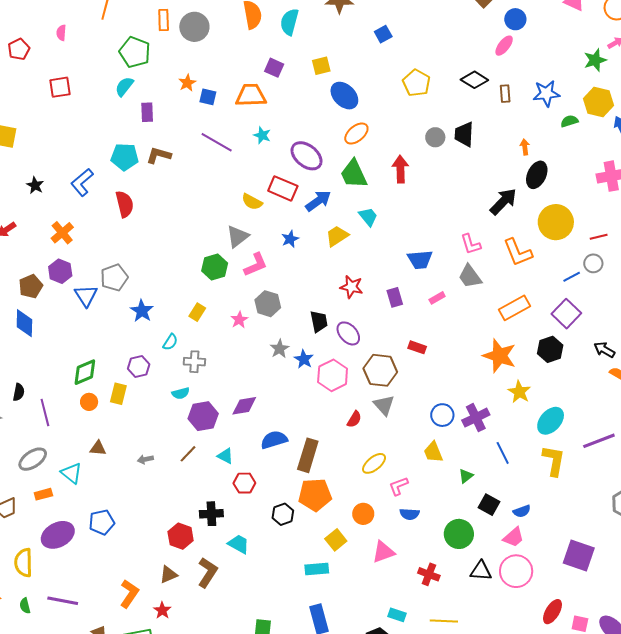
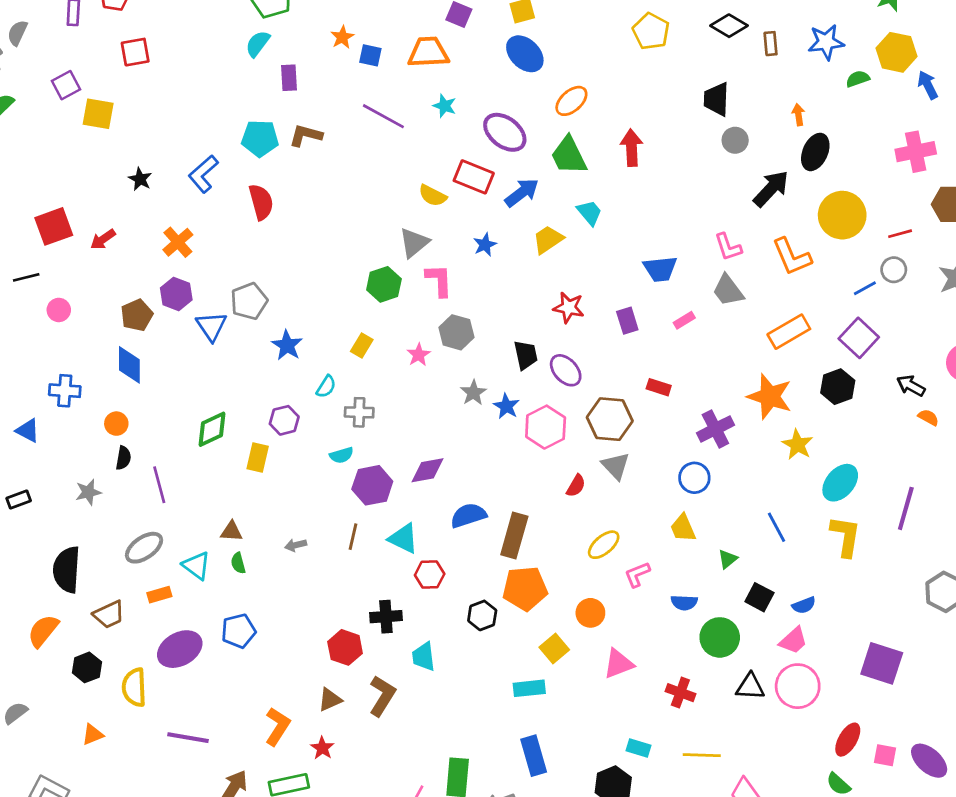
red square: (60, 87) -> (135, 52), moved
blue ellipse: (344, 96) -> (525, 54), moved
gray circle: (435, 137) -> (735, 140), moved
pink L-shape: (256, 265) -> (439, 280), turned -68
orange circle: (89, 402) -> (116, 424), moved
purple cross: (476, 418) -> (715, 429), moved
purple line: (599, 441) -> (906, 508), turned -52
brown line: (188, 454) -> (353, 537), turned -30
cyan triangle: (225, 456) -> (403, 538), size x1.4
blue semicircle: (410, 514) -> (684, 603), moved
cyan trapezoid: (239, 544) -> (424, 657), turned -125
green semicircle: (25, 606) -> (238, 563), moved

